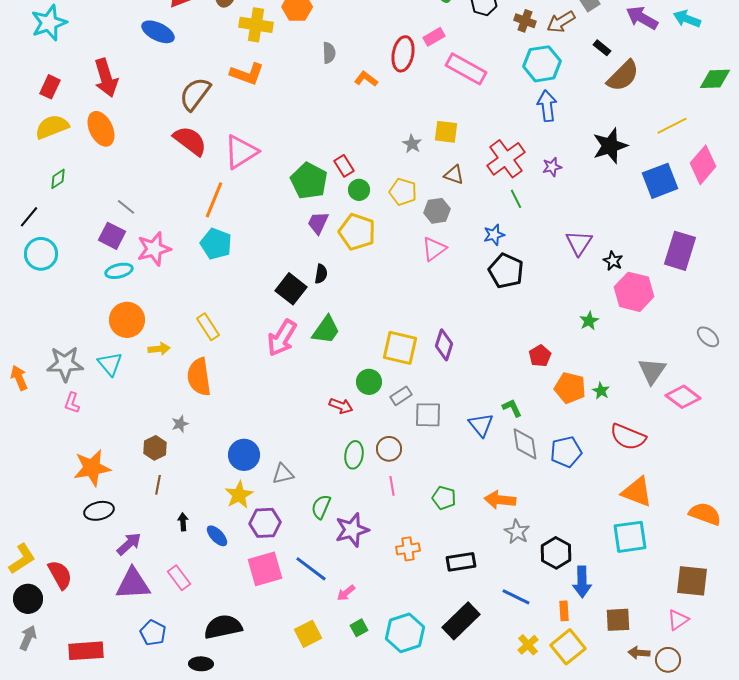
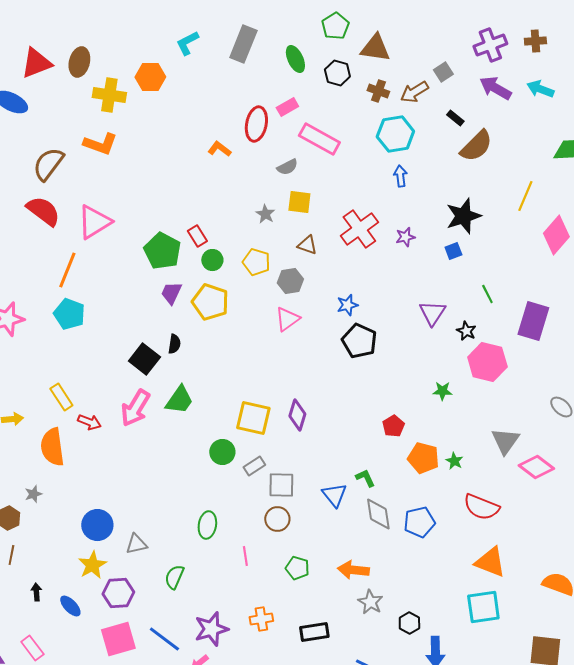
gray semicircle: (329, 53) -> (287, 167), moved, turned 65
blue arrow: (547, 106) -> (400, 176), size x0.7
yellow line: (672, 126) -> (525, 196), turned -40
blue square: (660, 181) -> (453, 251), moved, size x0.5
green line: (516, 199) -> (487, 294), moved
green star: (589, 321) -> (442, 391), turned 30
red arrow: (341, 406) -> (89, 422), moved
brown circle: (389, 449) -> (277, 519), moved
purple star: (352, 530) -> (211, 629), moved
black hexagon: (556, 553) -> (409, 623), size x0.7

